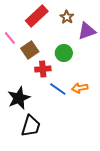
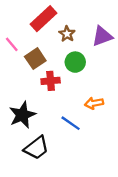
brown star: (67, 17) -> (67, 34), moved
blue line: (58, 89) -> (71, 123), moved
black trapezoid: (31, 126) -> (36, 148), turned 35

